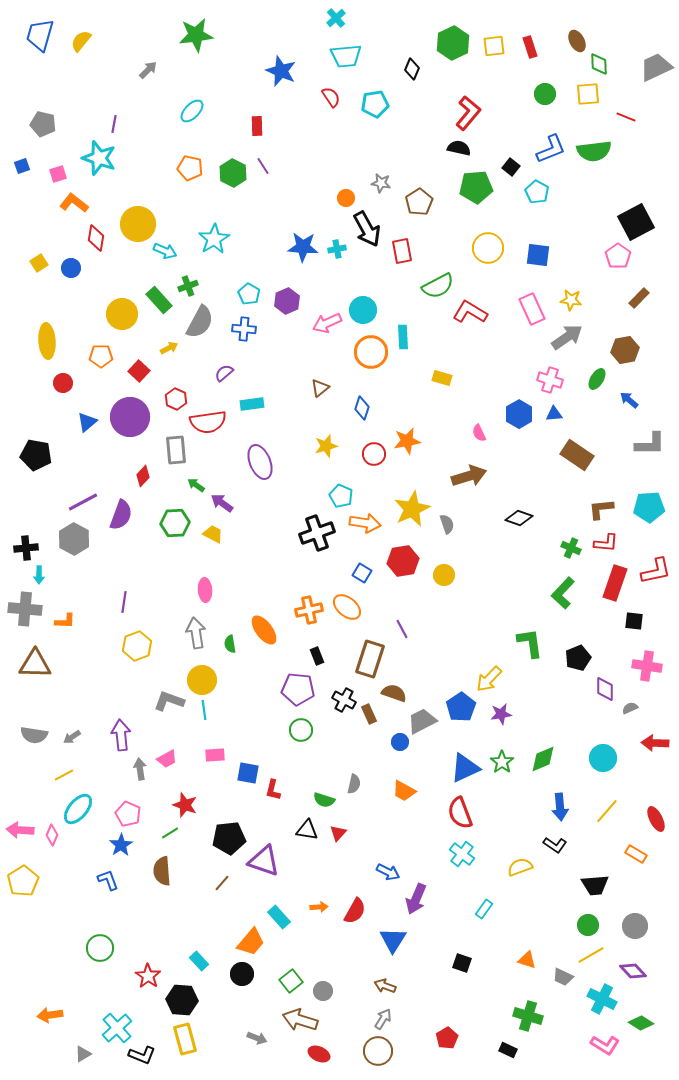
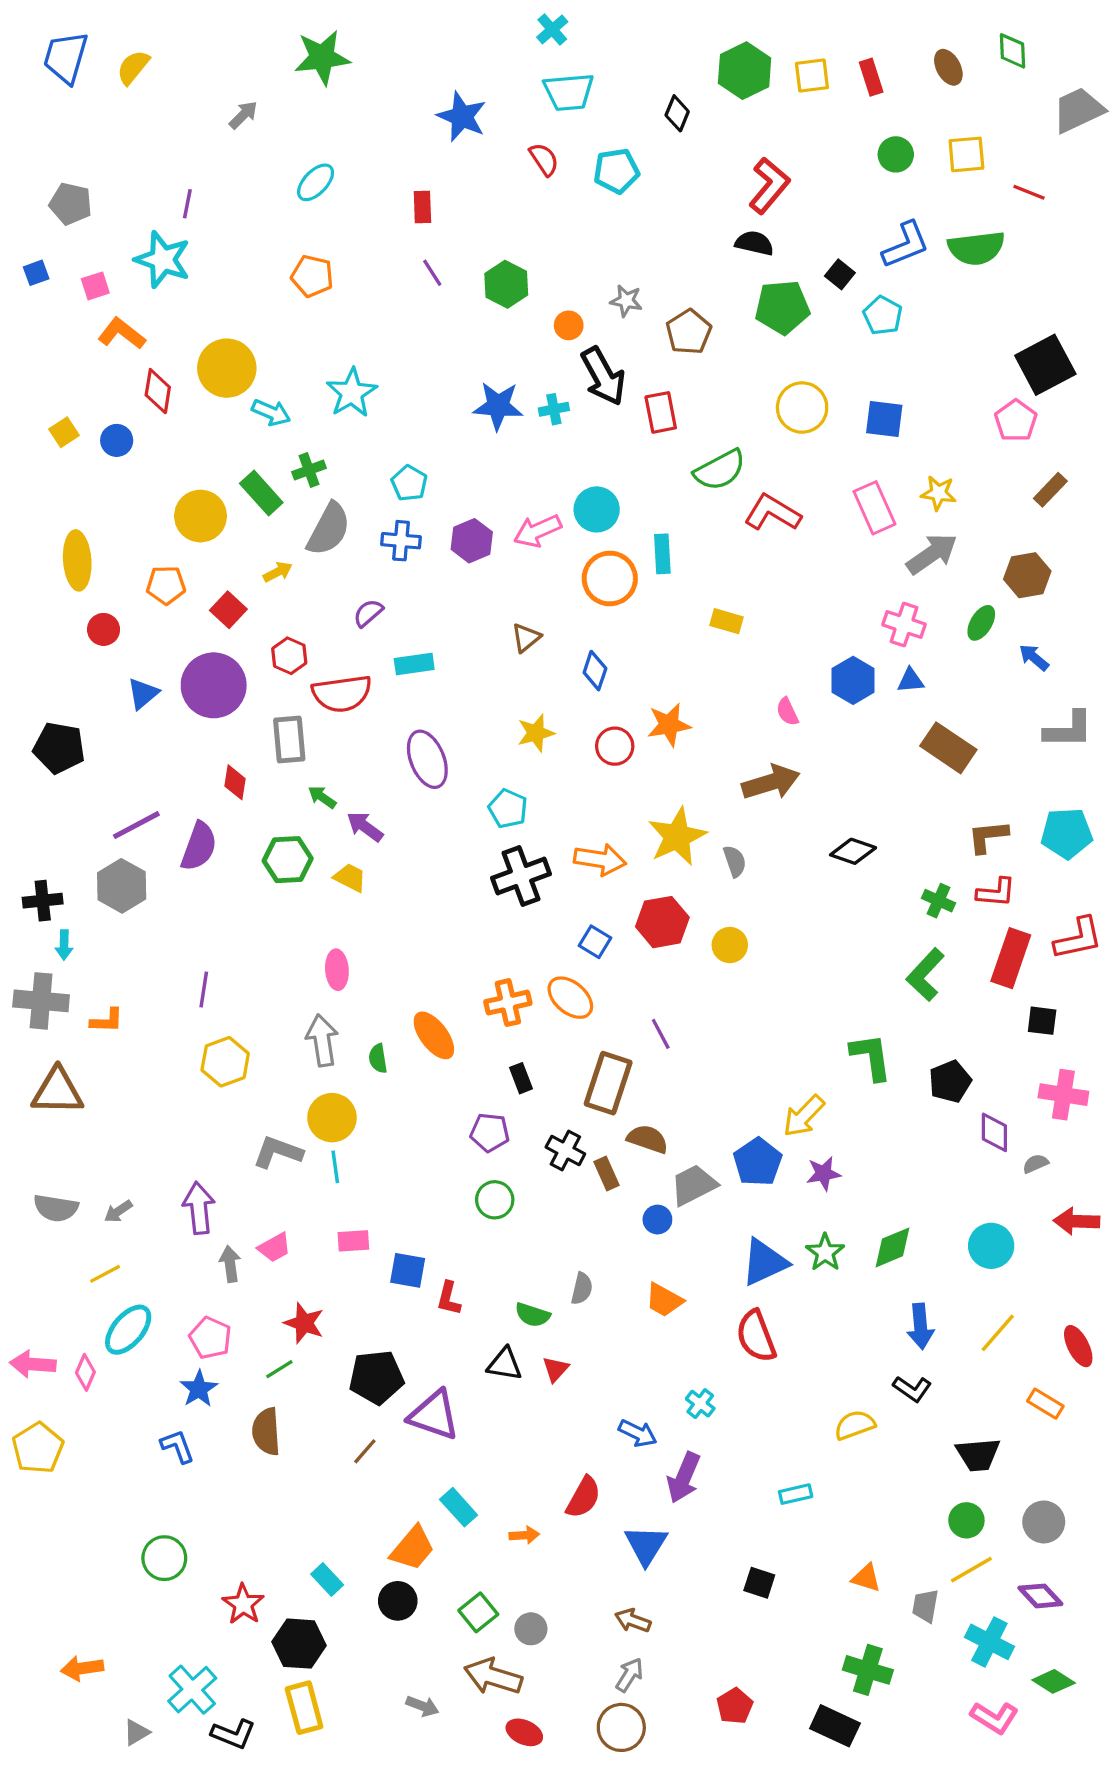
green diamond: (599, 64) -> (1012, 51), moved
green hexagon: (233, 173) -> (506, 284), moved
purple hexagon: (287, 301) -> (472, 541), moved
red diamond: (143, 476) -> (235, 782), turned -35
cyan pentagon: (341, 496) -> (508, 809), moved
purple pentagon: (298, 689) -> (490, 1132), size x0.7
cyan cross: (462, 854) -> (700, 1404), moved, size x0.7
orange arrow: (319, 907) -> (524, 1535), moved
cyan rectangle: (484, 909) -> (796, 1494), turned 42
gray trapezoid: (563, 977) -> (925, 1606), turned 75
black rectangle: (508, 1050) -> (835, 1726), size x1.6

